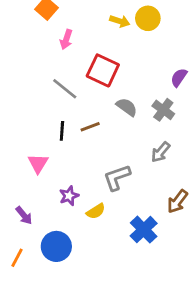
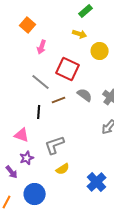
yellow circle: (148, 18) -> (100, 51), moved
brown line: (90, 127) -> (59, 100), moved
pink triangle: (38, 163) -> (22, 135), turned -42
gray L-shape: (117, 177) -> (55, 145), moved
purple star: (69, 196) -> (27, 158), moved

